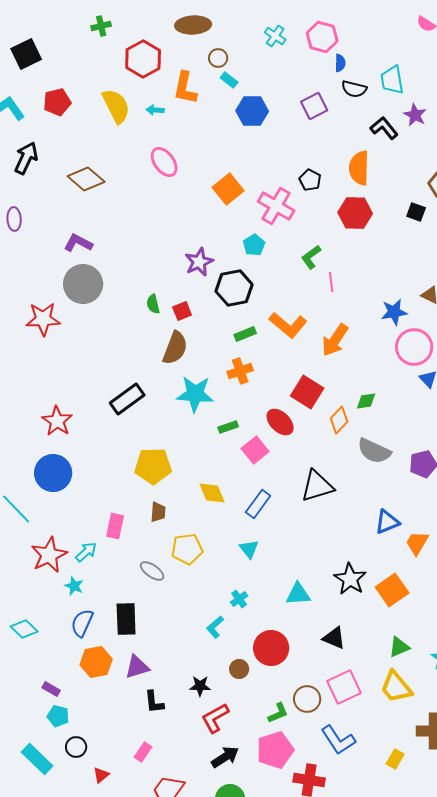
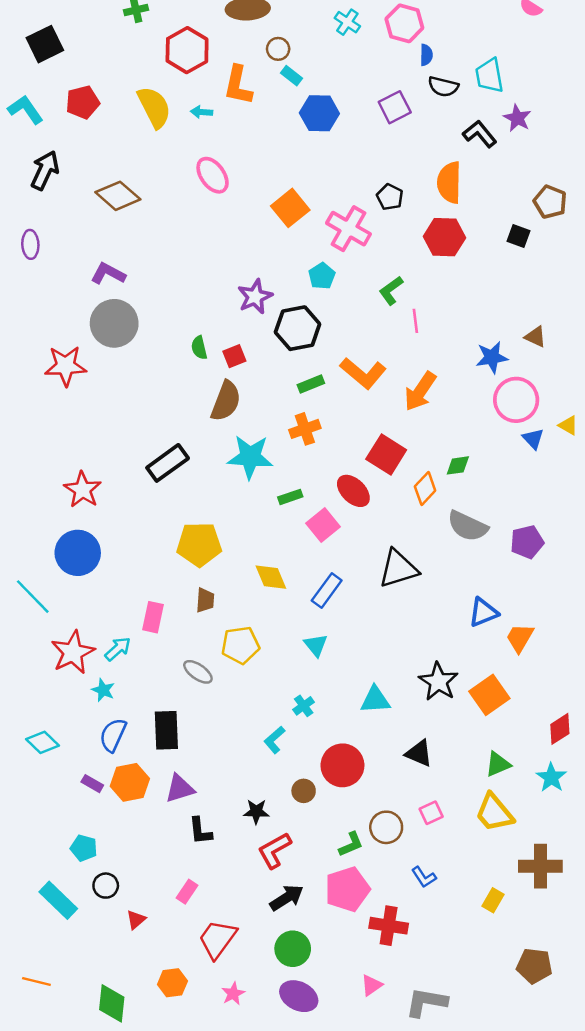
pink square: (344, 687) -> (431, 813), size x0.6
purple rectangle: (51, 689) -> (92, 784), moved
blue L-shape: (338, 740) -> (424, 877), size x0.6

